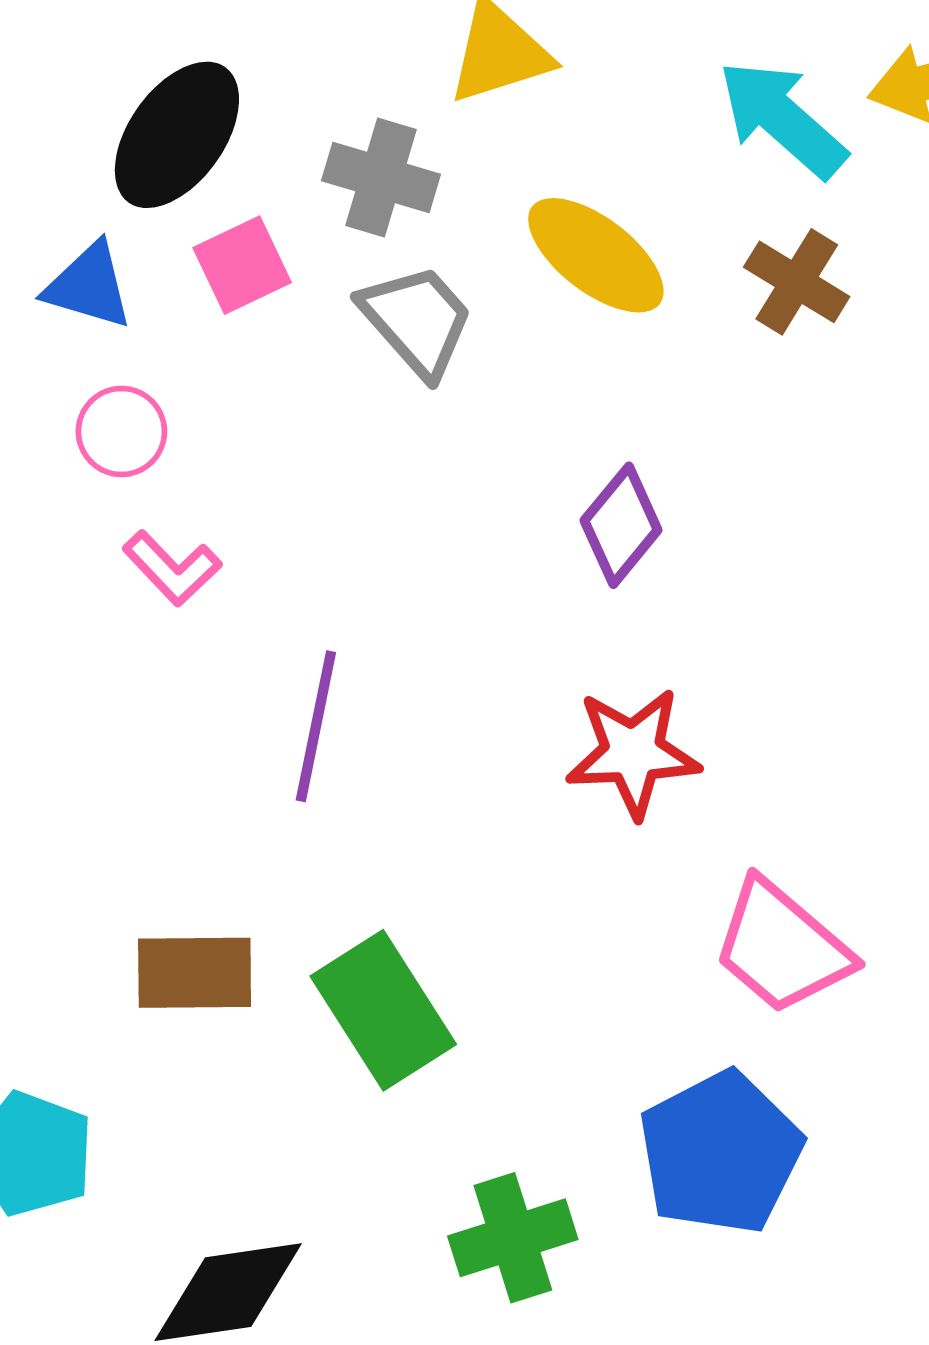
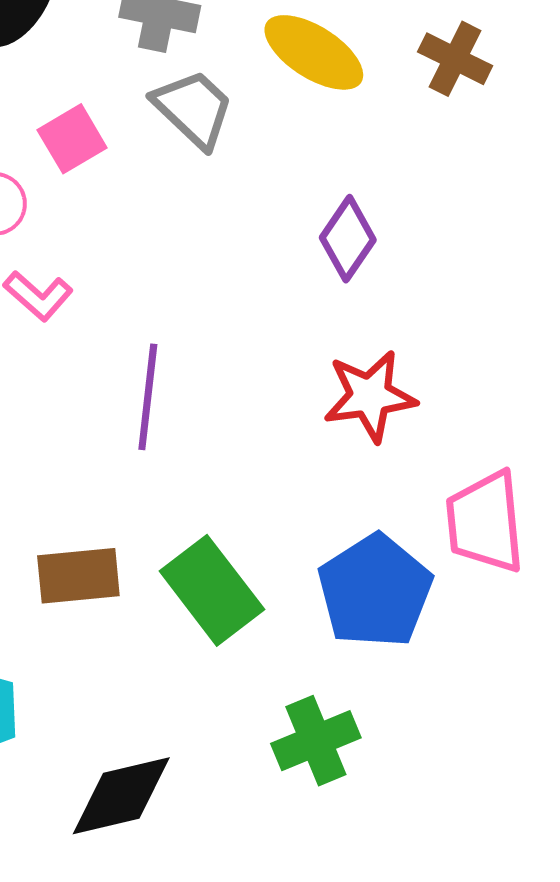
pink square: (242, 265) -> (72, 139), moved
pink trapezoid: (782, 947) -> (485, 522), turned 49
blue pentagon: (720, 1153) -> (375, 591), moved

